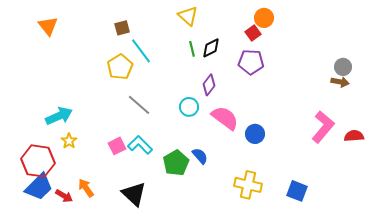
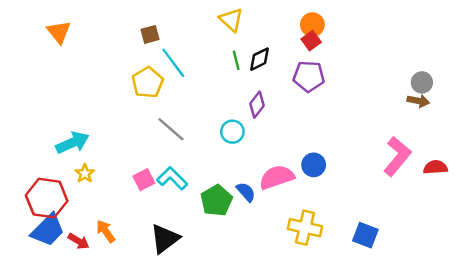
orange circle: (264, 18) -> (312, 25), moved
pink semicircle: (225, 118) -> (277, 177), moved, turned -56
black triangle: (134, 194) -> (165, 239), turned 40

